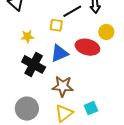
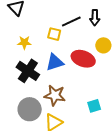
cyan square: (91, 108) -> (94, 106), moved
gray circle: (27, 109) -> (30, 109), moved

